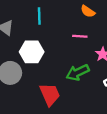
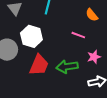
red trapezoid: (50, 94) -> (39, 65), moved, turned 30

